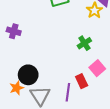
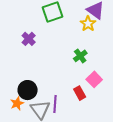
purple cross: (14, 31) -> (29, 39), moved, turned 32
purple line: (68, 92) -> (55, 104), moved

